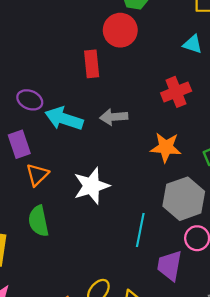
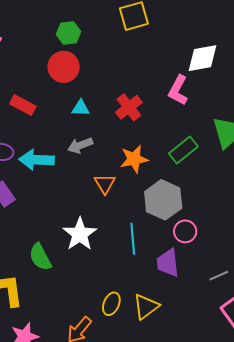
cyan triangle: (193, 44) -> (81, 108), moved
red rectangle: (92, 64) -> (23, 105), moved, turned -40
orange triangle: (37, 175) -> (105, 184), moved
white star: (91, 186) -> (80, 234), moved

